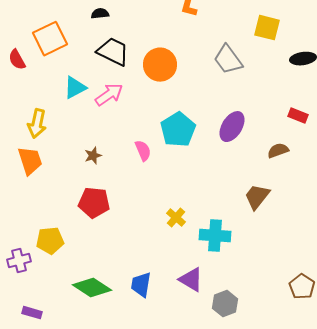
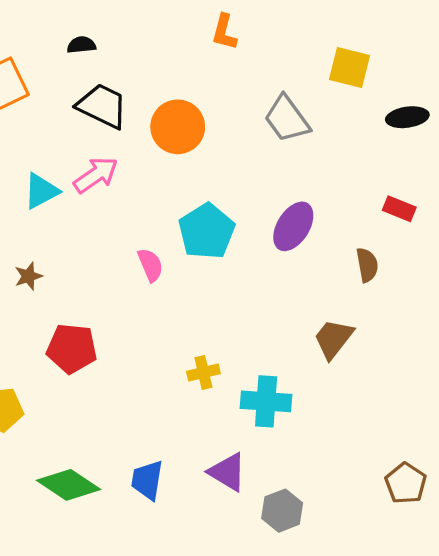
cyan triangle: (75, 88) -> (41, 191), moved
brown semicircle: (278, 151) -> (367, 265), turned 100
brown star: (93, 156) -> (28, 276), moved
yellow cross: (176, 218) -> (203, 372), turned 36

